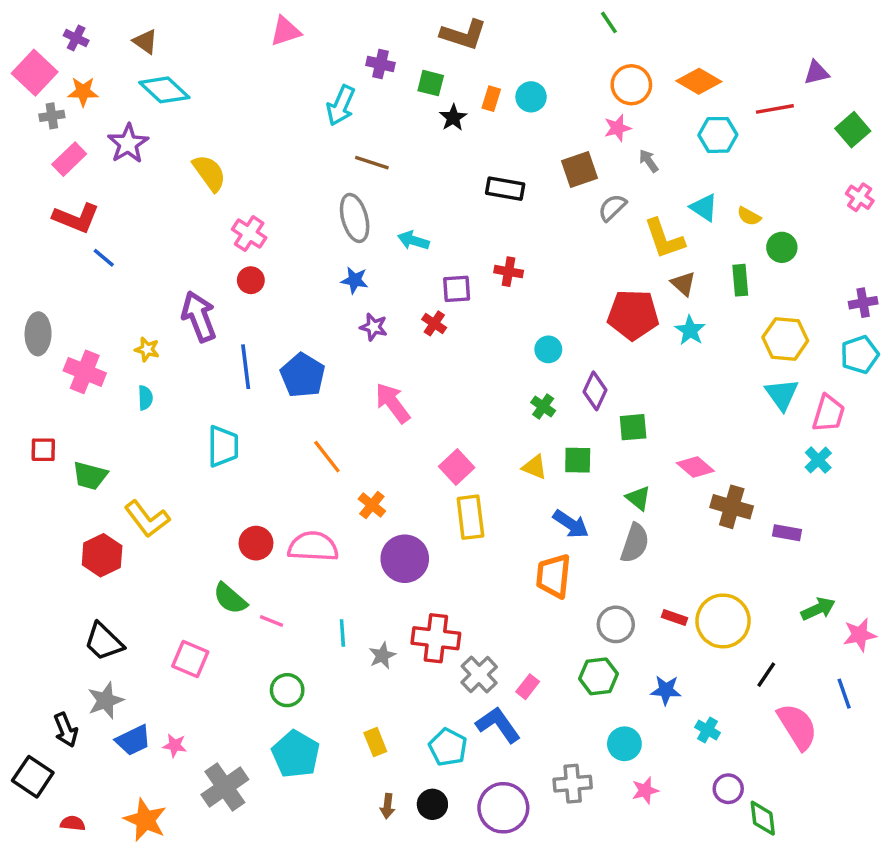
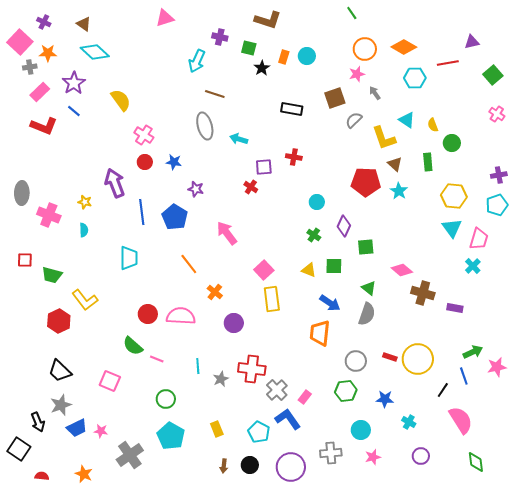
yellow semicircle: (749, 216) -> (433, 125), turned 40
blue line: (104, 258) -> (74, 111), moved
blue star: (355, 280) -> (174, 162), moved
purple star: (374, 327) -> (196, 189), moved
purple circle: (405, 559) -> (234, 323), size x0.7
blue line: (844, 694) -> (464, 376), moved
green diamond: (763, 818) -> (476, 462), moved
orange star: (145, 820) -> (84, 474), size x0.7

